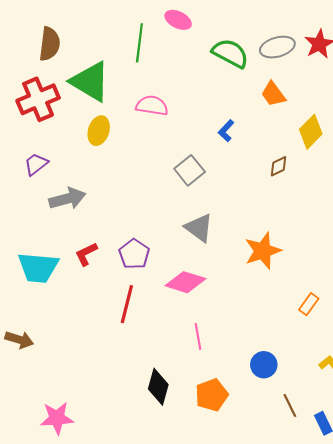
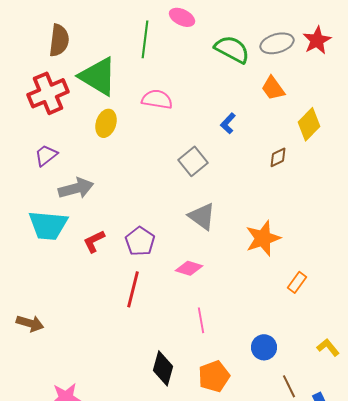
cyan trapezoid: (38, 268) -> (48, 225), moved
pink diamond: (185, 282) -> (189, 268), size x0.7
orange rectangle: (309, 304) -> (297, 282), moved

